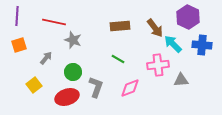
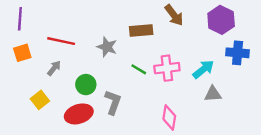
red line: (54, 22) -> (61, 41), moved
brown arrow: (155, 28) -> (174, 15), moved
gray star: (73, 40) -> (107, 47), moved
cyan arrow: (173, 44) -> (203, 69), moved, turned 96
pink cross: (158, 65) -> (167, 68), moved
pink diamond: (130, 88) -> (169, 117), moved, turned -60

